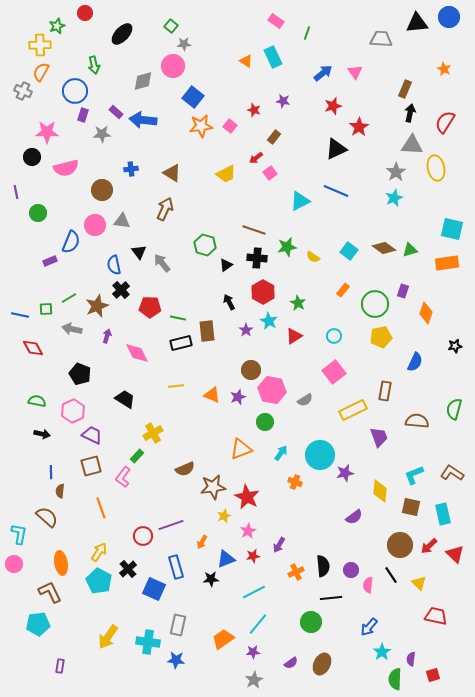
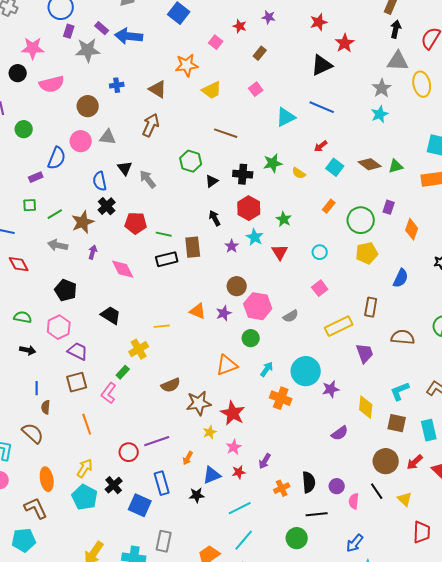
orange star: (201, 126) -> (187, 65), moved
gray star: (102, 134) -> (88, 50), size x1.4
red arrow: (256, 158) -> (321, 146), moved
brown line: (254, 230) -> (226, 133), moved
green square: (46, 309) -> (30, 205), moved
red triangle: (294, 336) -> (280, 252), turned -30
pink square: (334, 372) -> (320, 288), size x0.7
yellow line: (176, 386) -> (162, 326), moved
orange cross: (295, 482) -> (281, 398), size x1.5
red trapezoid: (436, 616) -> (422, 532), turned 80

